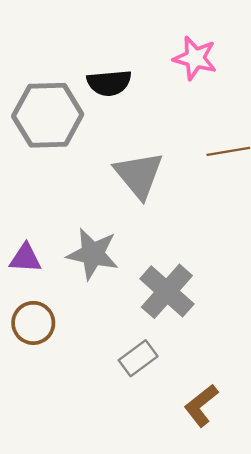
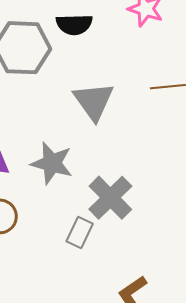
gray rectangle: (138, 358) -> (80, 232), moved, turned -32

